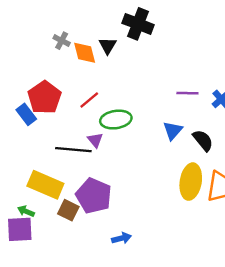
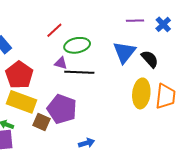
red pentagon: (44, 97) -> (19, 75), moved
blue triangle: (173, 131) -> (124, 52), size x1.4
purple triangle: (95, 140) -> (61, 63), turned -32
black line: (73, 150) -> (79, 72), moved

